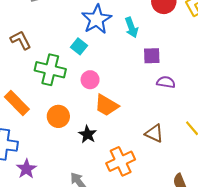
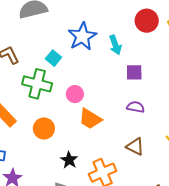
cyan square: (79, 46) -> (53, 58), moved
purple semicircle: (166, 82) -> (136, 107), moved
black star: (87, 134) -> (69, 160), moved

